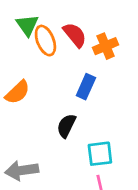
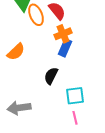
orange cross: (106, 46) -> (63, 34), moved

